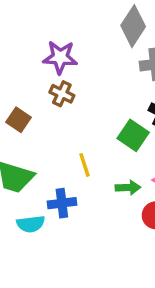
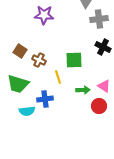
brown cross: (62, 94) -> (39, 60), moved
green square: (133, 135) -> (74, 60), moved, turned -36

